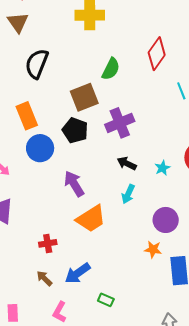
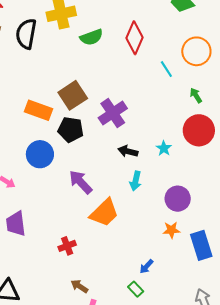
black semicircle: (37, 64) -> (26, 34), moved
green semicircle: (111, 69) -> (91, 37), moved, turned 55
orange rectangle: (27, 116) -> (38, 110), moved, turned -36
blue arrow: (78, 273) -> (146, 266), moved, size x0.6
brown arrow: (44, 278) -> (79, 286), moved
green rectangle: (106, 300) -> (136, 289), turned 35

